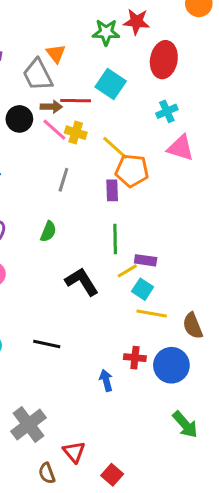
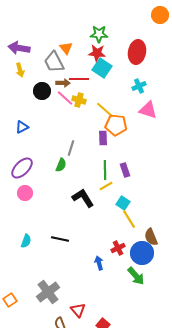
red star: (136, 22) -> (97, 53), moved
gray line: (63, 180) -> (71, 148), moved
purple rectangle: (146, 260) -> (125, 170), moved, turned 64
yellow line: (127, 271) -> (106, 186), moved
yellow line: (152, 314) -> (129, 219), turned 48
brown semicircle: (193, 326) -> (151, 237), moved
red cross: (135, 358) -> (118, 248), turned -32
green arrow: (185, 425) -> (136, 276), moved

